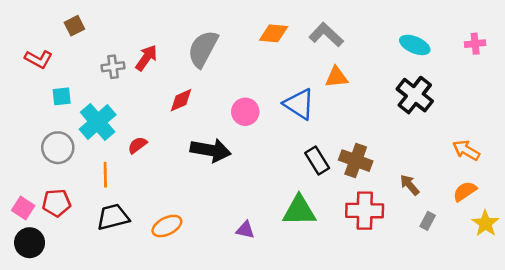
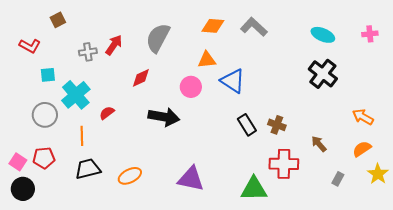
orange triangle: (336, 77) -> (207, 60), moved
brown cross: (356, 161) -> (277, 125), size x0.7
green triangle: (299, 211) -> (254, 189), moved
gray rectangle: (428, 221) -> (338, 179), moved
purple triangle: (245, 230) -> (191, 179), size x1.8

